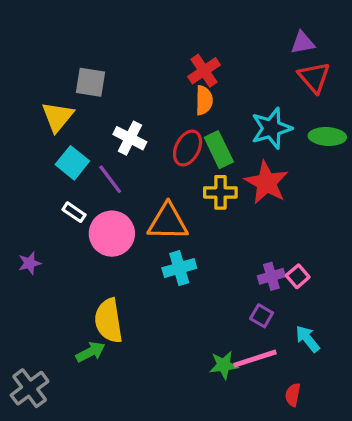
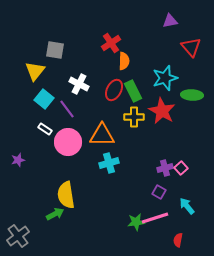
purple triangle: (303, 43) -> (170, 21), moved
red cross: (204, 71) -> (111, 43), moved
green ellipse: (327, 136) -> (192, 95), moved

